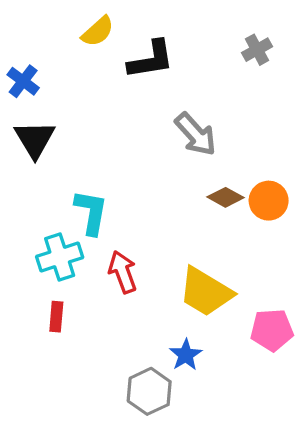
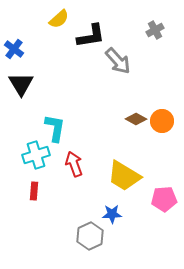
gray arrow: (196, 134) -> (118, 61), moved
blue star: (186, 355) -> (112, 214), turned 30

